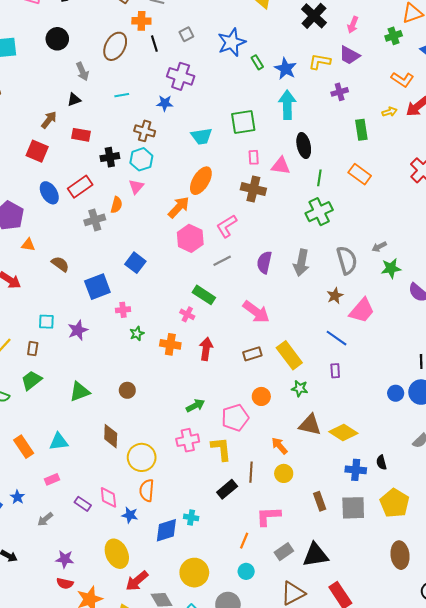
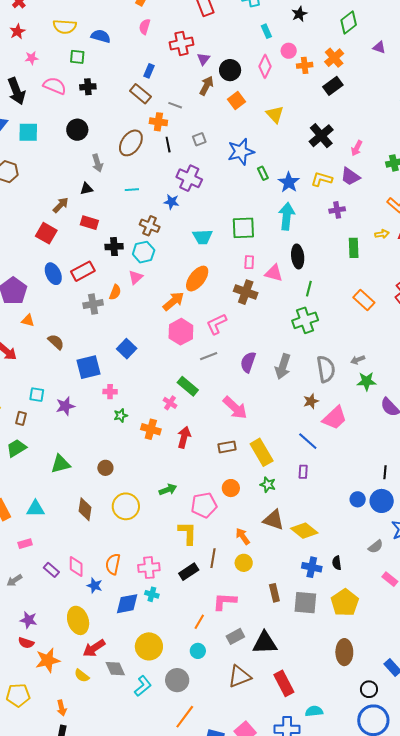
orange rectangle: (360, 174) -> (364, 300), moved
pink cross: (188, 440) -> (149, 568), moved
yellow circle: (142, 457) -> (126, 506), moved

